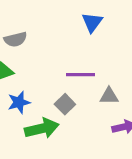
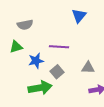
purple line: (81, 75) -> (59, 47), moved
blue star: (19, 102) -> (36, 61), moved

